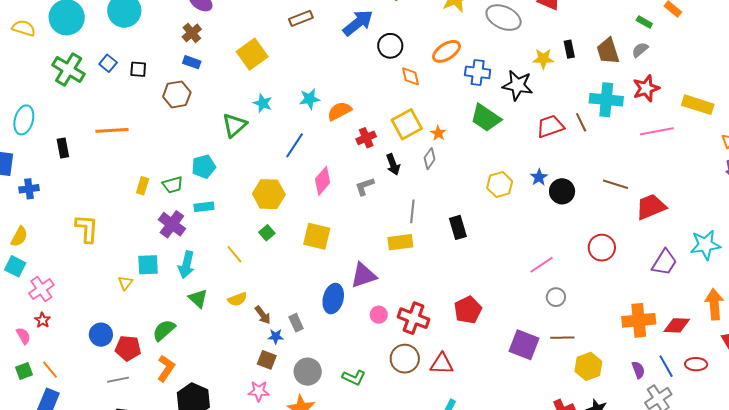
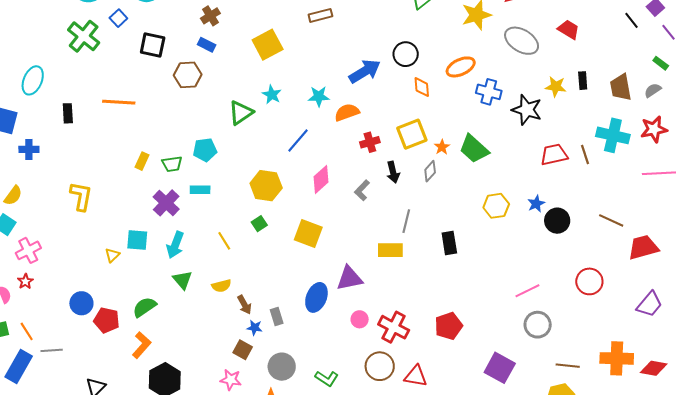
blue arrow: (358, 23) -> (365, 71), moved
blue square: (108, 63) -> (118, 18), moved
black square: (138, 69) -> (153, 45), size x1.5
green trapezoid: (486, 118) -> (474, 149), moved
gray L-shape: (365, 186) -> (362, 190), turned -35
gray circle: (556, 297) -> (538, 325), size x1.4
brown line: (562, 338) -> (568, 366), moved
gray line: (118, 380) -> (52, 350), moved

